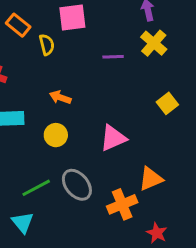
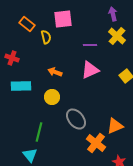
pink triangle: (113, 138) -> (90, 70), moved
gray ellipse: (77, 185) -> (76, 119), moved
green line: (36, 188) -> (39, 132), turned -48
orange cross: (122, 204) -> (96, 143), turned -30

